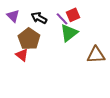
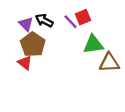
purple triangle: (13, 16) -> (26, 24), moved
green triangle: (69, 33) -> (93, 44), moved, turned 30

